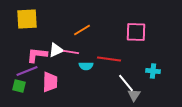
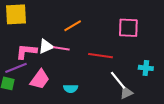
cyan semicircle: (86, 66) -> (71, 89), moved
pink trapezoid: (50, 82) -> (40, 79), turned 35
gray triangle: (134, 95) -> (126, 93), turned 32

